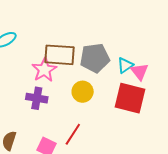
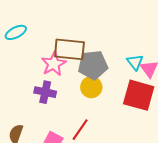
gray pentagon: (95, 58) -> (93, 65), moved
cyan triangle: (125, 65) -> (135, 62), turned -36

